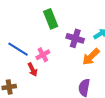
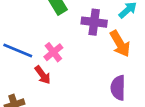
orange arrow: (91, 57) -> (120, 44), turned -66

